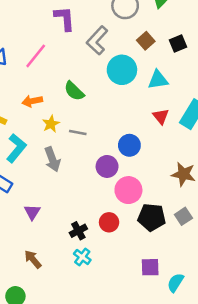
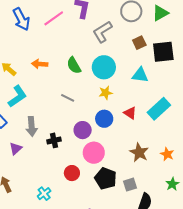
black square: (178, 44) -> (163, 52), size x1.6
pink line: (36, 56) -> (54, 18), moved
cyan circle: (122, 70) -> (104, 67), moved
red triangle: (161, 116) -> (130, 113), moved, turned -32
yellow star: (51, 124) -> (106, 93), moved
gray arrow: (52, 159) -> (32, 126), moved
black cross: (78, 231) -> (54, 140), moved

